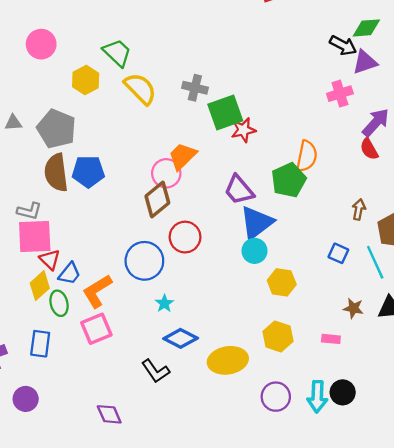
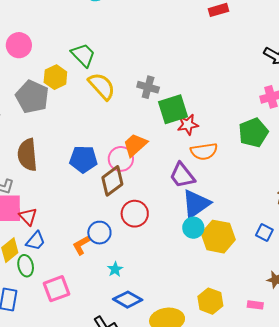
gray pentagon: (56, 129) -> (32, 97), moved
orange semicircle: (307, 156) -> (204, 151), moved, turned 68
blue pentagon: (88, 172) -> (83, 159), moved
green pentagon: (289, 180) -> (253, 133), moved
red triangle: (50, 260) -> (28, 217), moved
blue circle: (144, 261) -> (99, 233), size x0.7
yellow hexagon: (282, 282) -> (218, 237), moved, size x1.4
orange L-shape: (97, 291) -> (81, 245), moved, size x0.7

